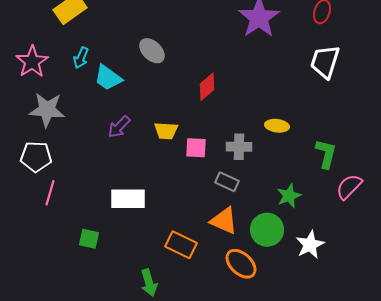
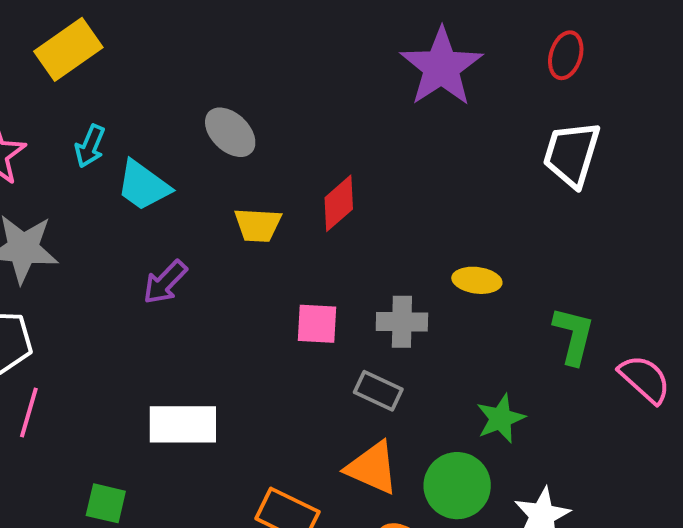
yellow trapezoid: (166, 131) -> (258, 225), moved
pink semicircle: (349, 187) -> (645, 379), moved, turned 88

